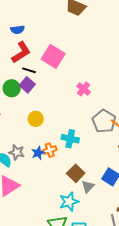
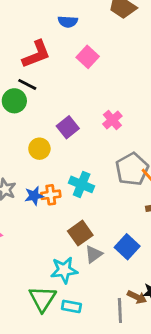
blue semicircle: (17, 30) -> (68, 22), moved
pink square: (53, 56) -> (88, 57), moved, size x0.7
black line: (29, 70) -> (27, 84), moved
purple square: (27, 85) -> (68, 127), moved

